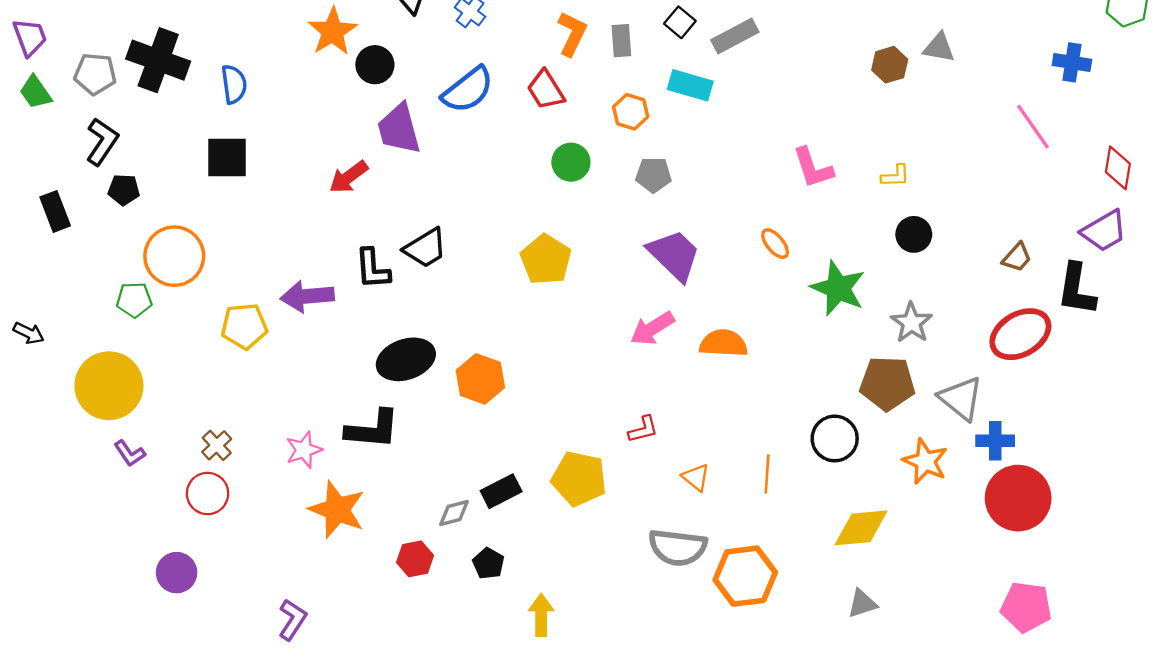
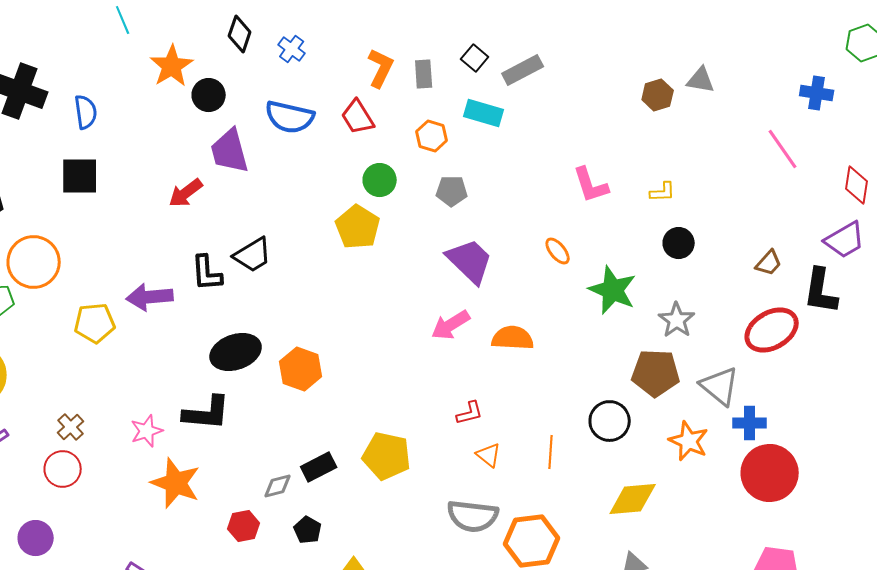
blue semicircle: (468, 90) -> (290, 117), turned 51
yellow pentagon: (546, 260) -> (358, 227), moved
red L-shape: (643, 429) -> (470, 413), moved

